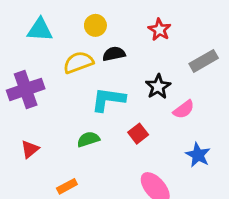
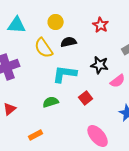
yellow semicircle: (78, 62) -> (44, 48), turned -105
black star: (158, 87) -> (100, 65), turned -30

